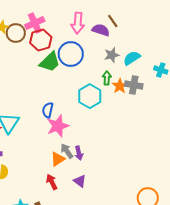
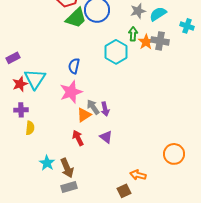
pink star: (58, 126) -> (71, 92), moved

